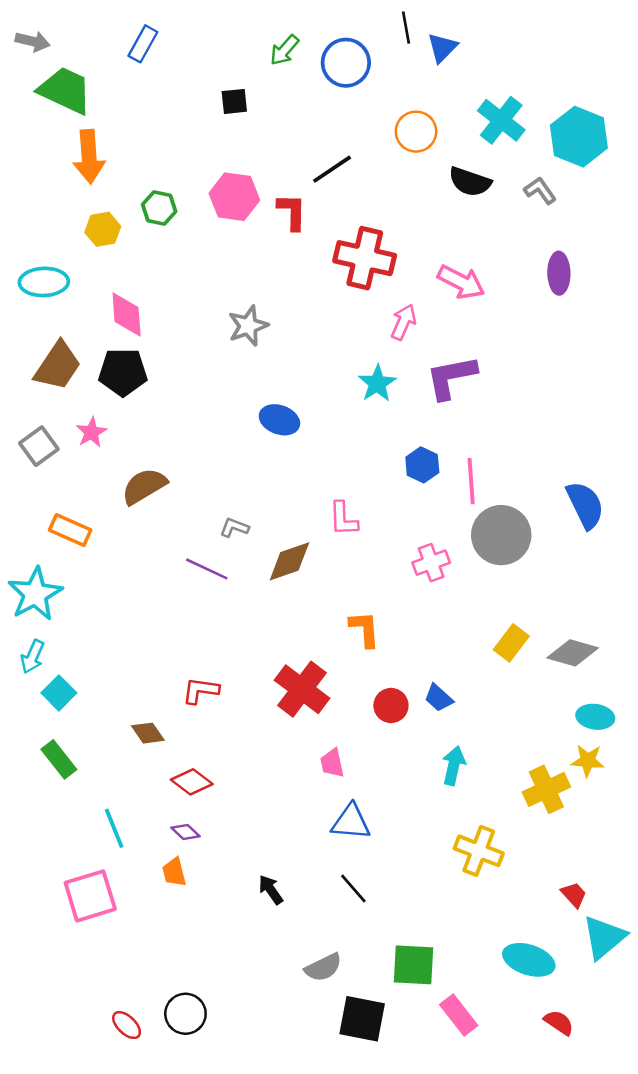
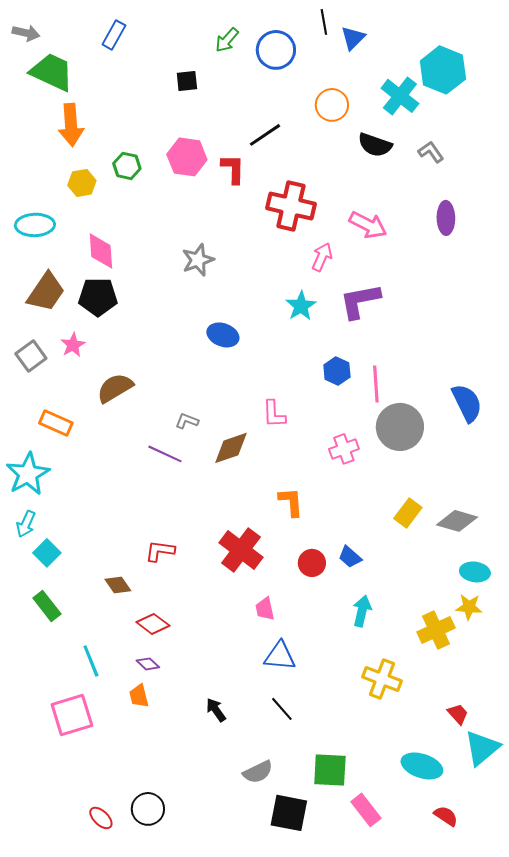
cyan hexagon: (579, 137) -> (443, 70), moved

